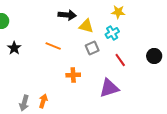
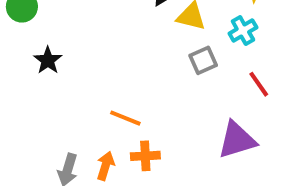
orange line: (53, 46) -> (125, 118), moved
orange cross: (73, 75) -> (145, 156), moved

